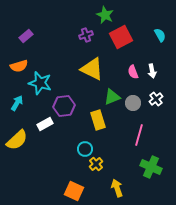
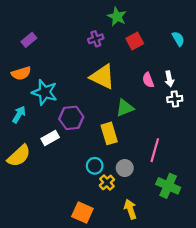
red square: (121, 37) -> (135, 41), size x0.7
white cross: (156, 99) -> (175, 99), moved, turned 32
gray circle: (133, 103) -> (125, 168), moved

